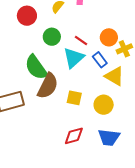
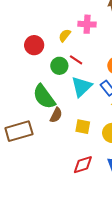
red line: (81, 41) -> (76, 60), moved
brown semicircle: (48, 86) -> (56, 115), size x0.6

